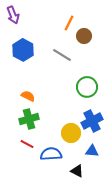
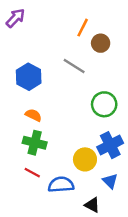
purple arrow: (13, 15) -> (15, 18), turned -114
blue hexagon: (23, 50) -> (29, 77), moved
green cross: (29, 119) -> (35, 143), turned 30
blue triangle: (92, 151) -> (110, 181), turned 40

